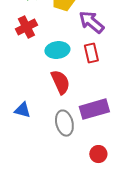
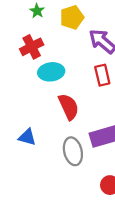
cyan ellipse: (57, 50) -> (51, 72), moved

